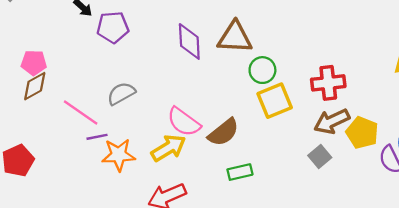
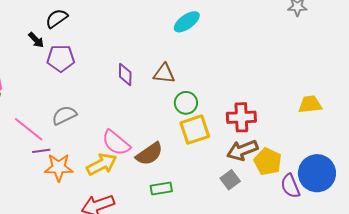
brown triangle: (235, 37) -> (164, 73), size x0.7
purple diamond: (189, 41) -> (125, 75), size x0.7

